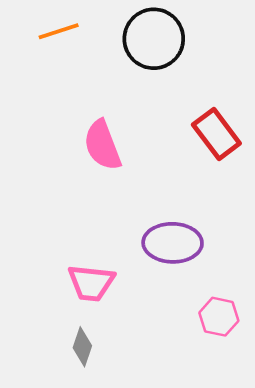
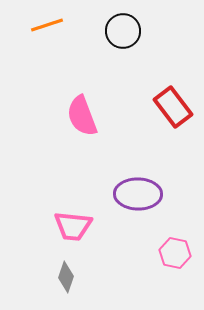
black circle: (154, 39) -> (123, 31), size x0.7

